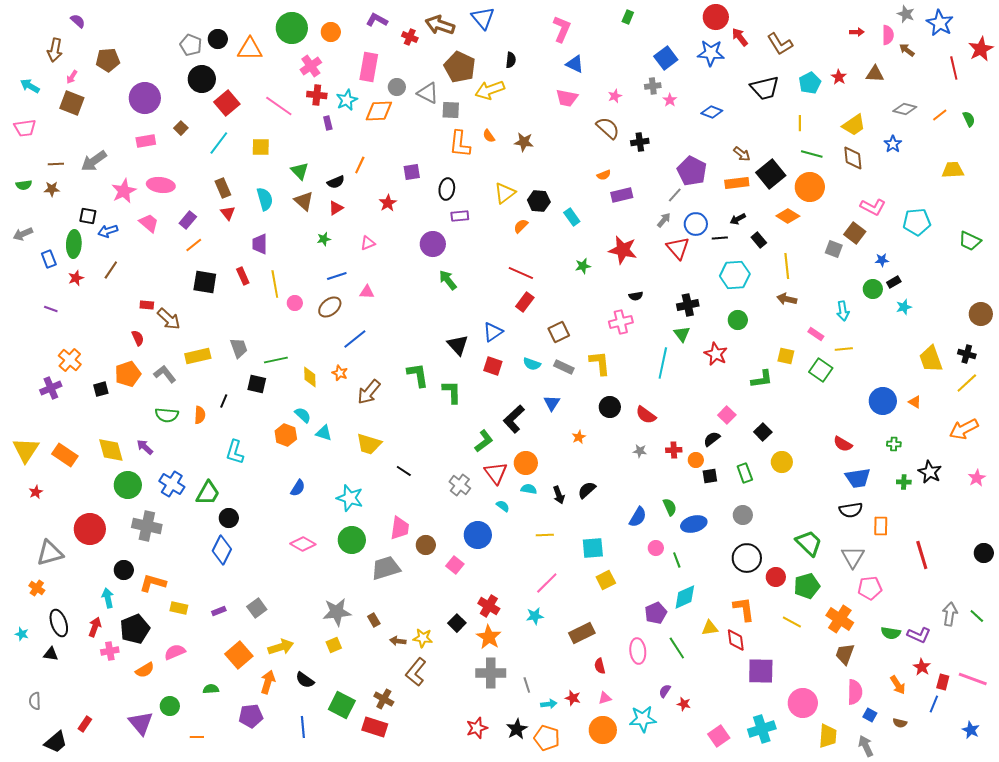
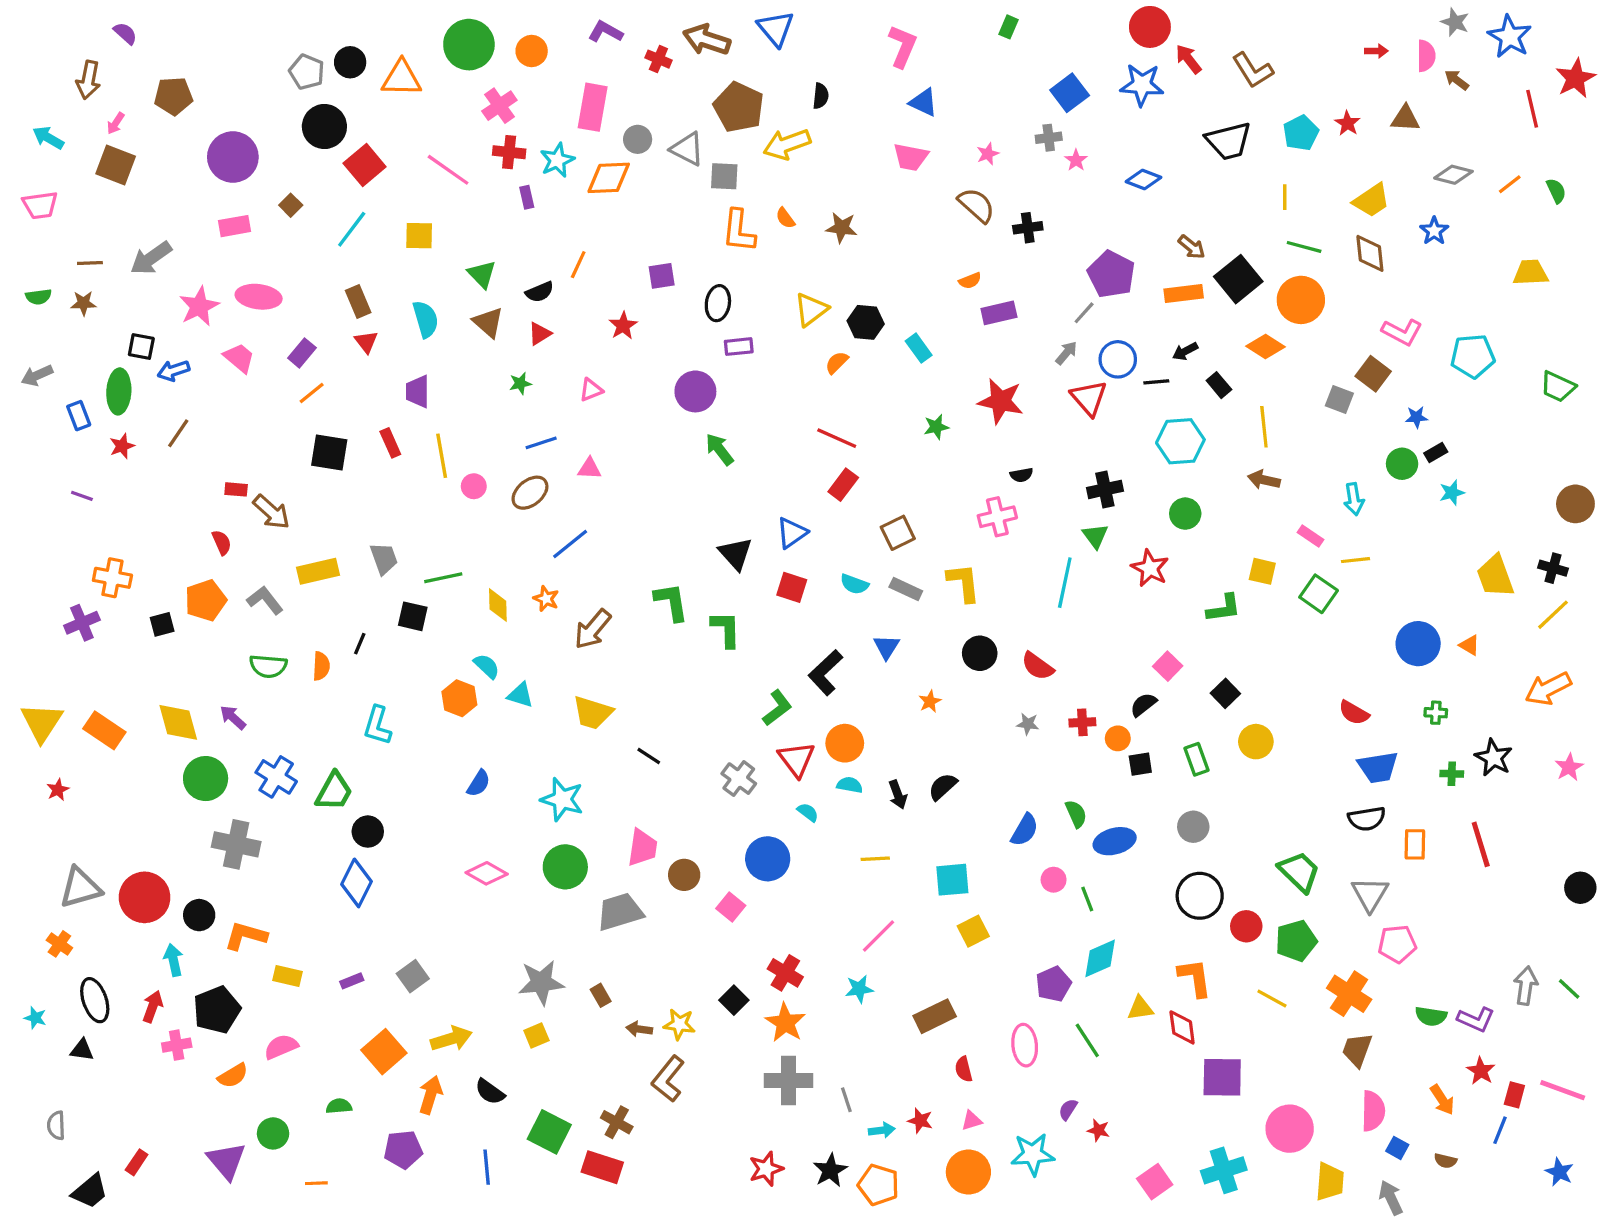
orange cross: (70, 360) -> (112, 578), turned -30
red circle: (90, 529) -> (145, 897), moved
red line: (922, 555) -> (1481, 844), moved

